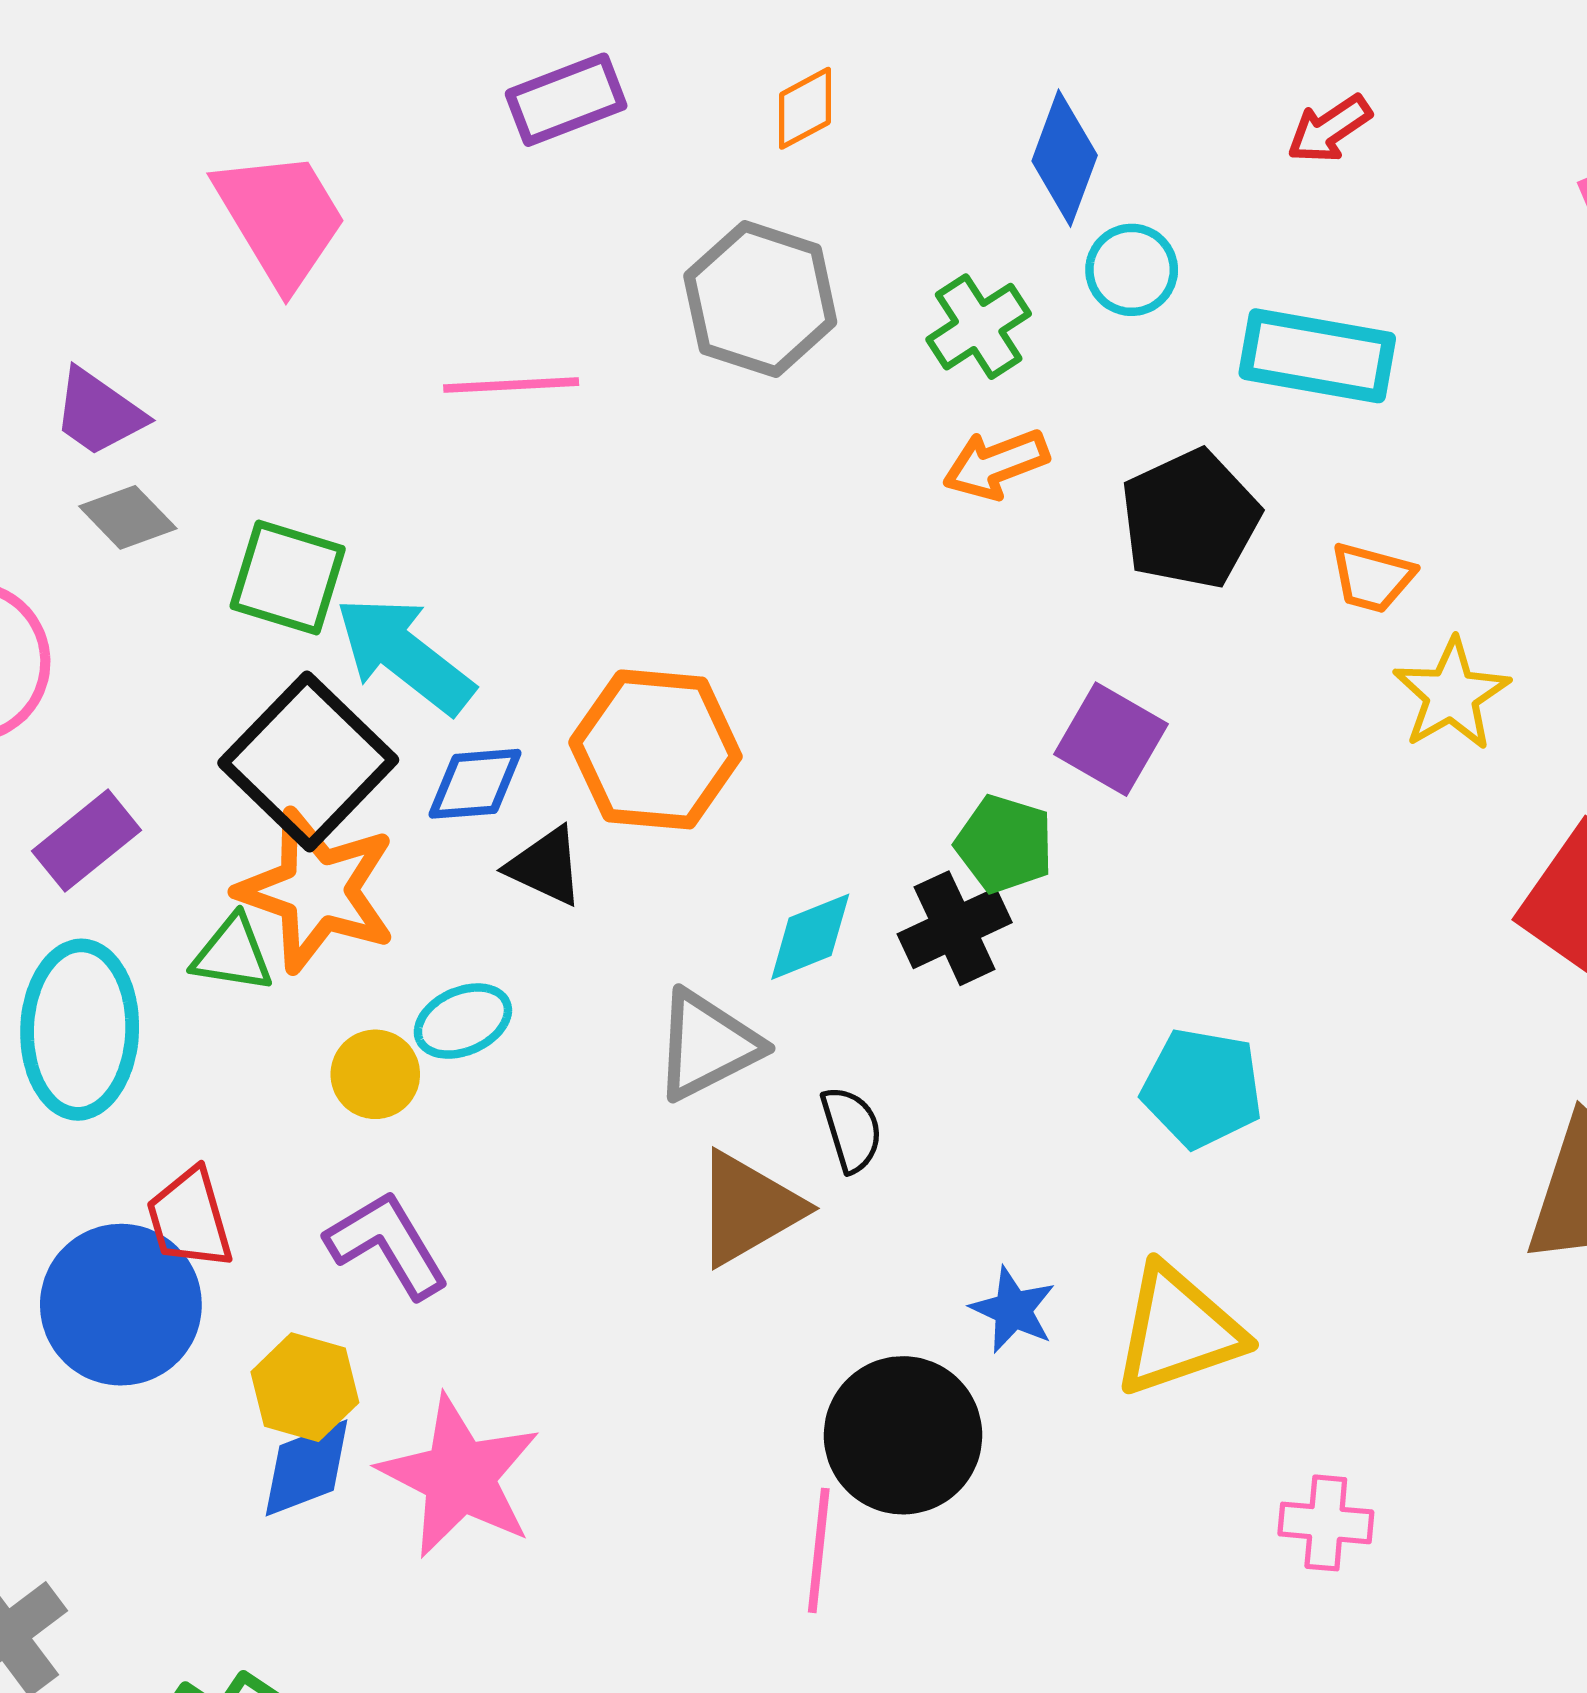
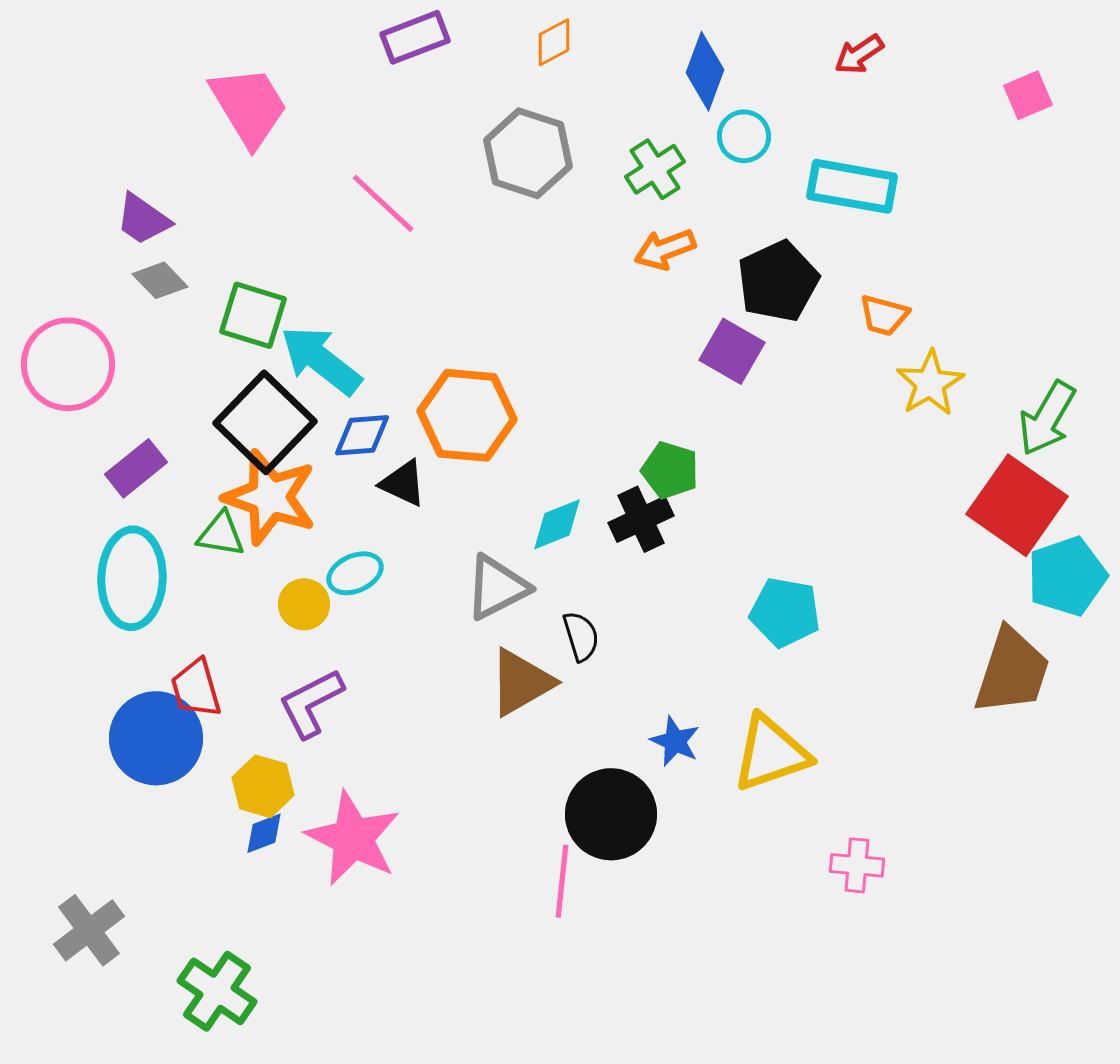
pink line: (511, 385) -> (383, 203), turned 46
purple square: (1111, 739) -> (732, 351), moved
purple L-shape: (387, 1244) -> (311, 703), turned -86
blue diamond: (307, 1468) -> (264, 833), size x0.7

